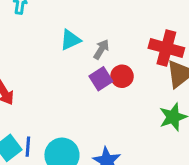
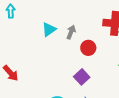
purple square: (101, 79) -> (82, 77), moved

